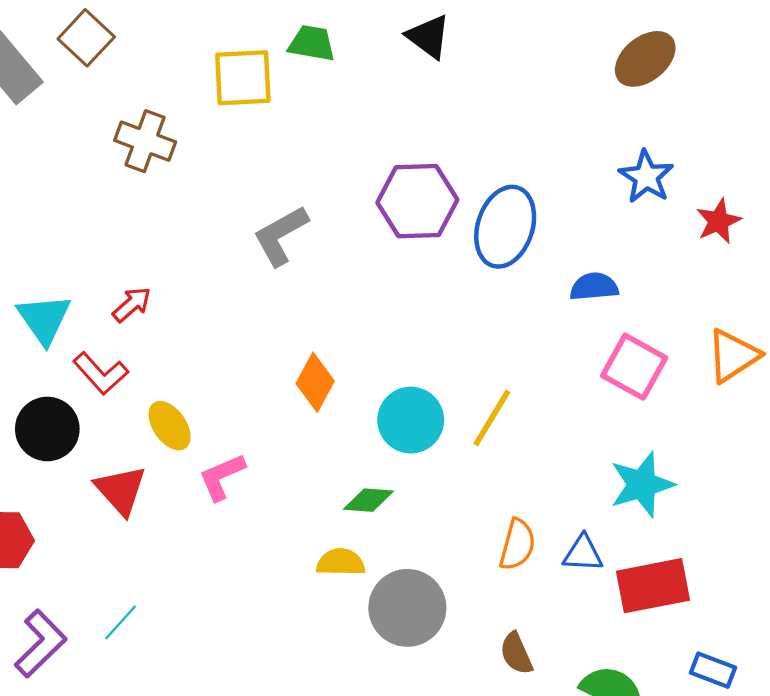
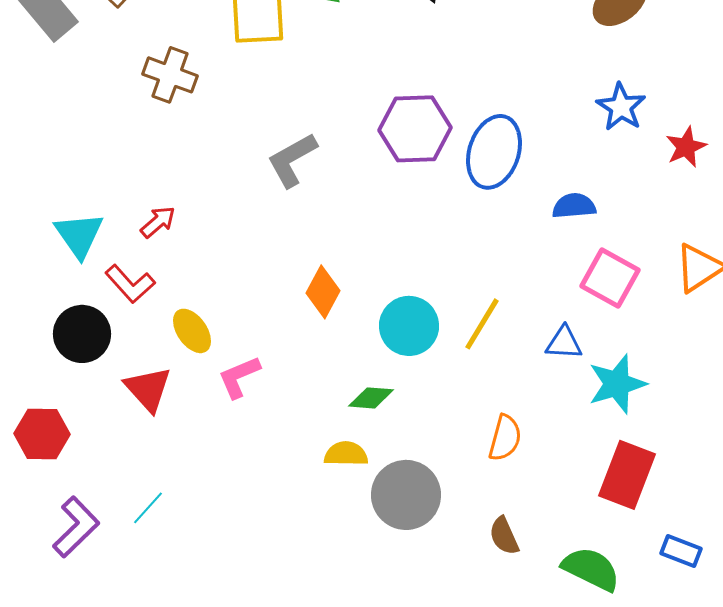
blue triangle: (583, 553) -> (564, 343), moved
red rectangle: (653, 586) -> (627, 475), turned -58

